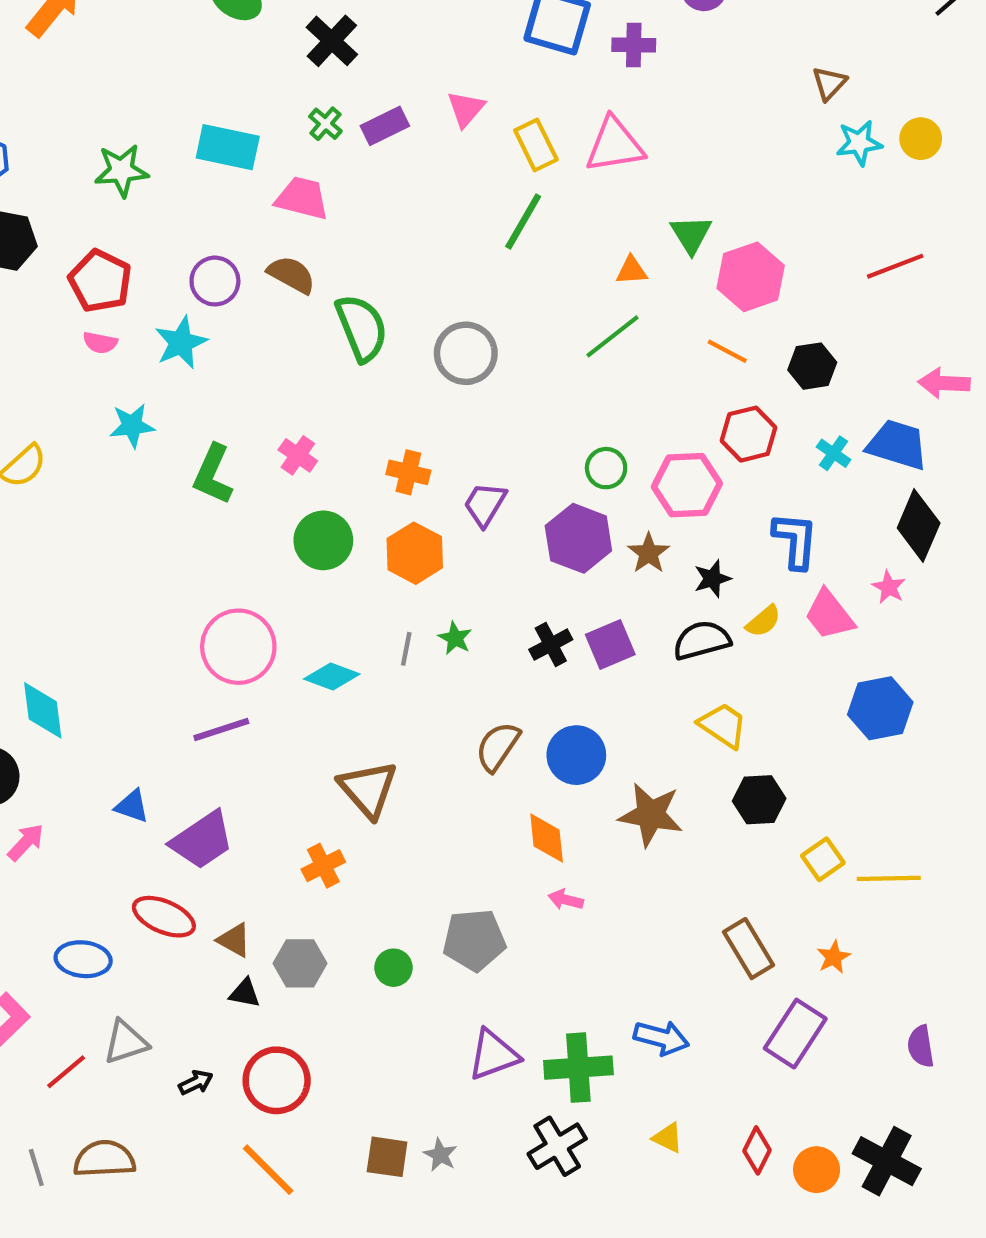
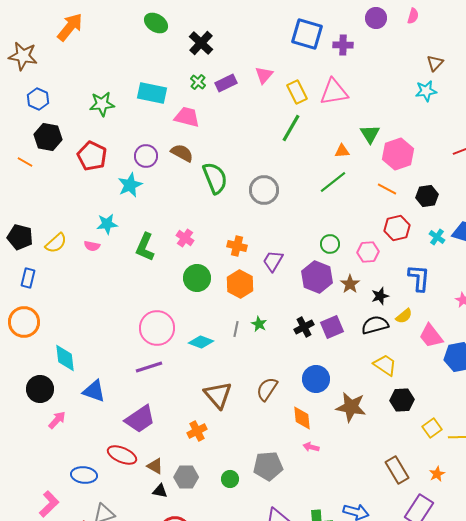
cyan star: (859, 143) -> (426, 91), moved
pink semicircle: (100, 343) -> (92, 246), moved
pink hexagon: (687, 485) -> (368, 252), size x0.7
pink trapezoid: (829, 615) -> (431, 336), moved
brown semicircle: (498, 747) -> (267, 389), moved
blue triangle: (132, 806) -> (94, 391), moved, size x1.4

